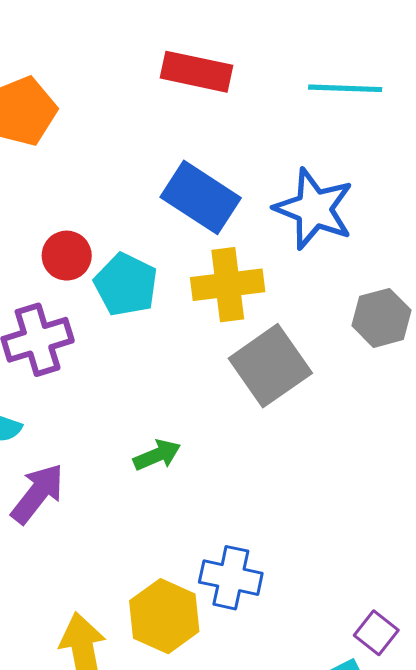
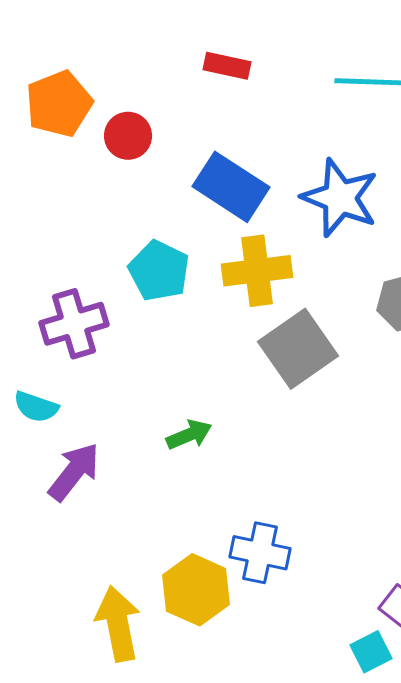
red rectangle: (197, 72) -> (227, 66), size x0.7
red circle: (67, 256) -> (128, 136), moved

